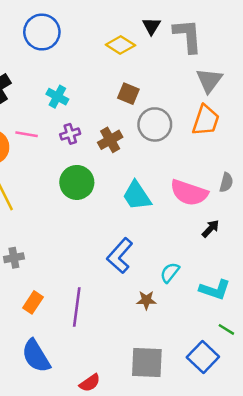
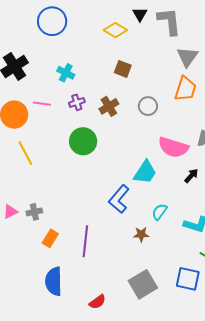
gray circle: (155, 124) -> (148, 106), moved, size x0.7
cyan trapezoid: (137, 196) -> (145, 172), moved, turned -112
gray cross: (14, 258) -> (34, 212), moved
blue semicircle: (36, 356) -> (54, 281), turned 32
blue square: (203, 357) -> (188, 279), turned -30
gray square: (147, 362) -> (143, 284), turned -32

